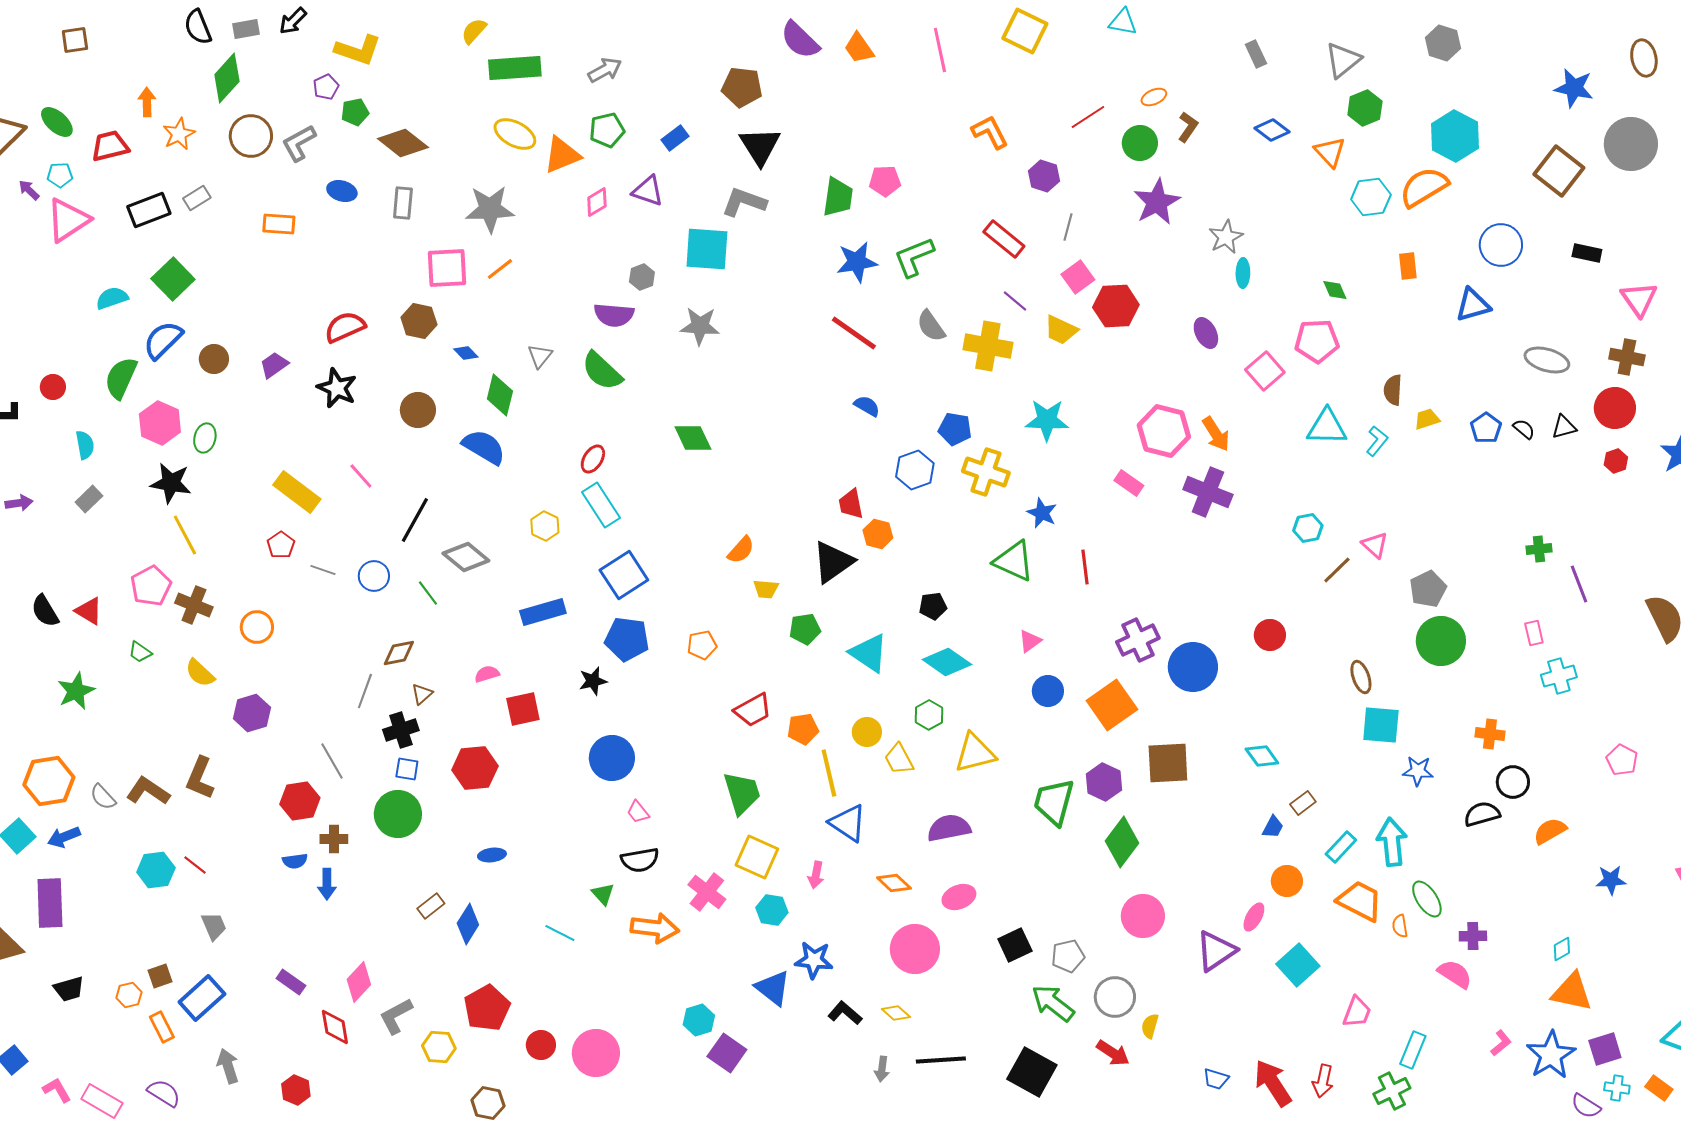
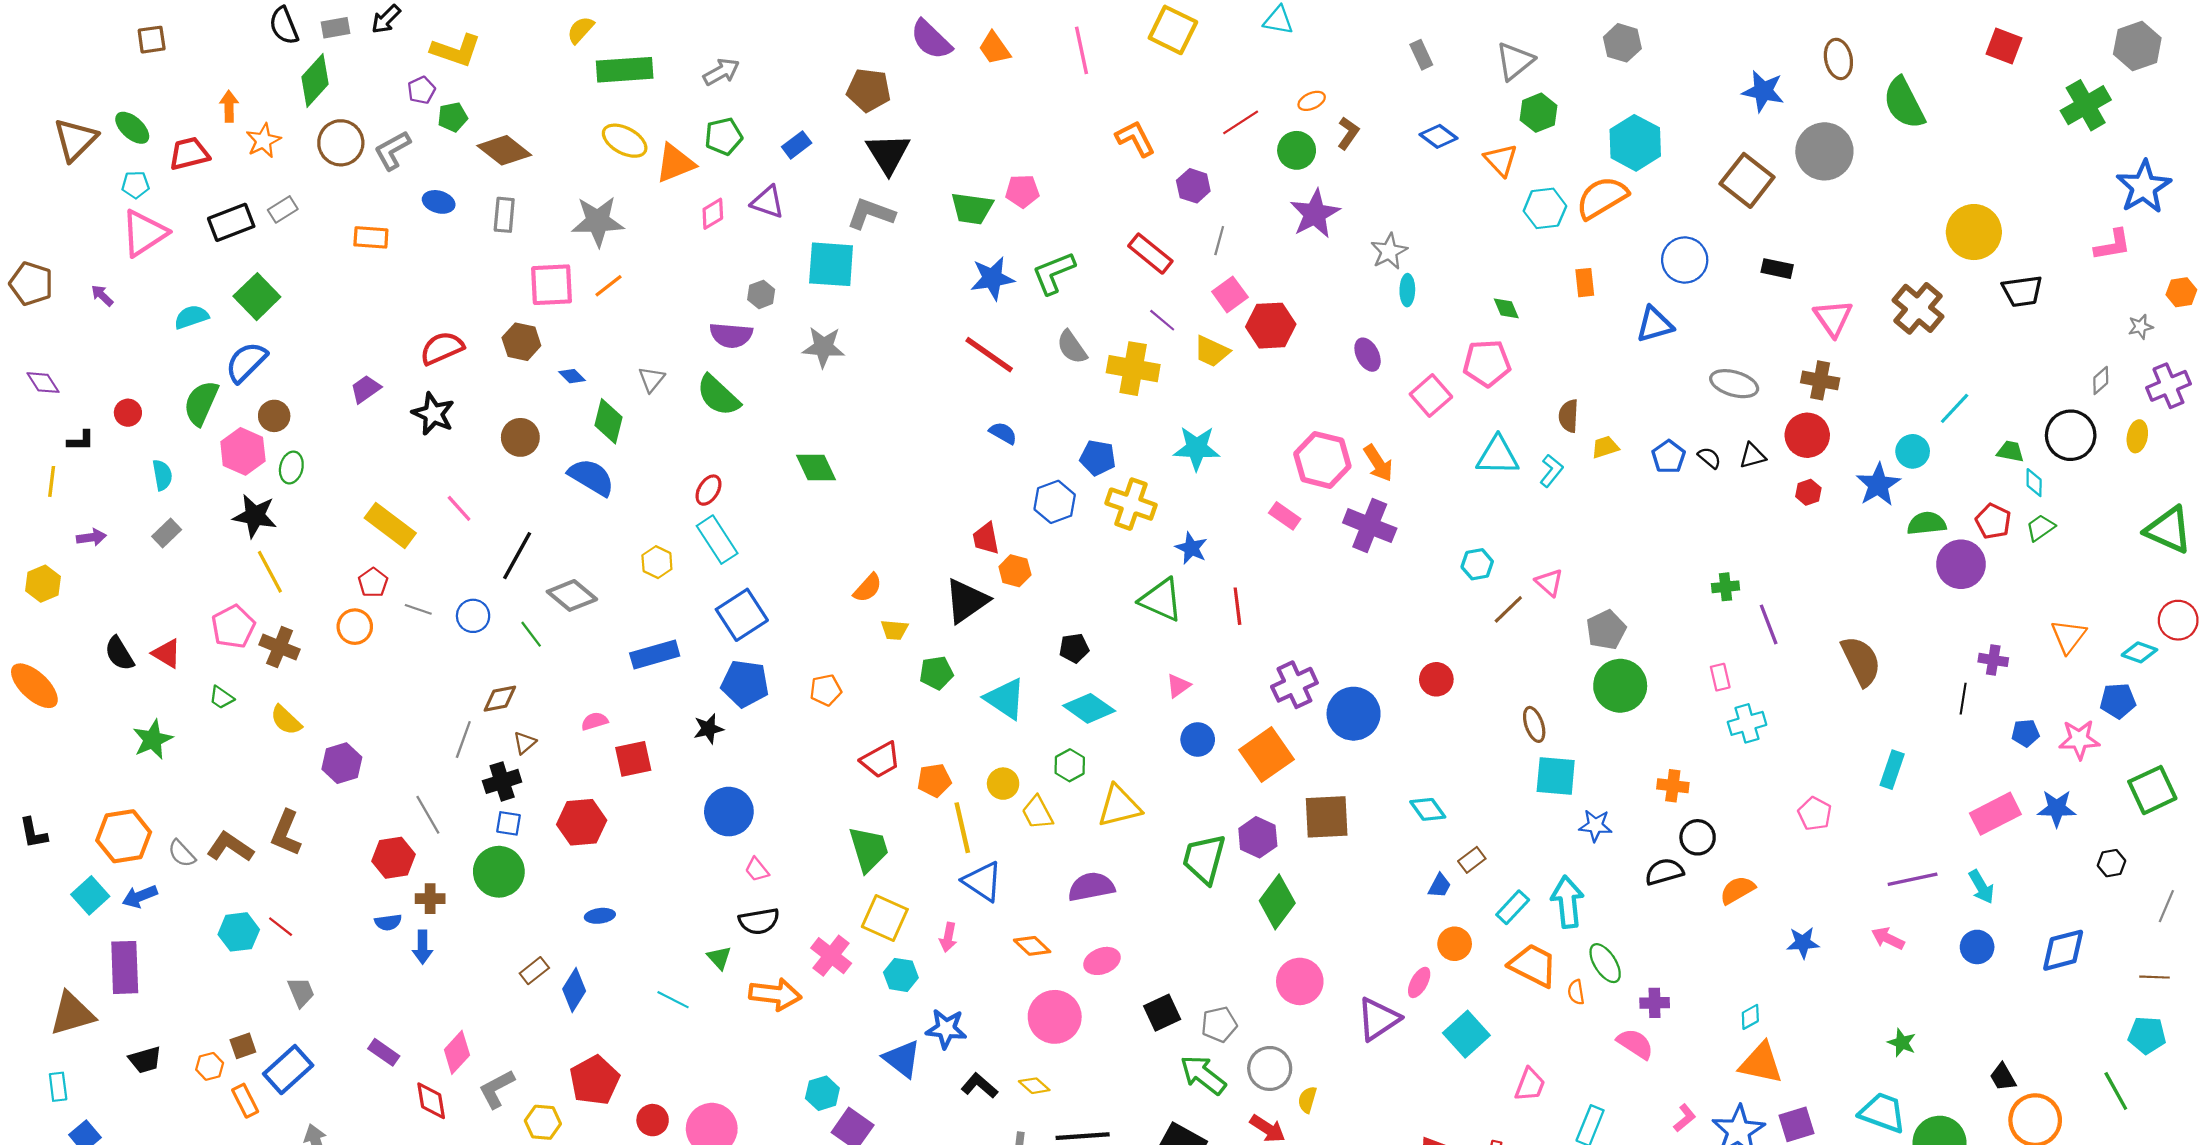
purple arrow: (29, 190) -> (102, 295), moved
green trapezoid: (838, 197) -> (972, 208), turned 90
brown circle: (214, 359) -> (274, 416), moved
orange circle: (257, 627) -> (355, 627), moved

